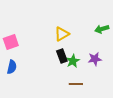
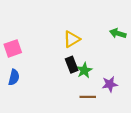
green arrow: (102, 29) -> (118, 33), turned 32
purple star: (95, 59) -> (110, 84), moved

